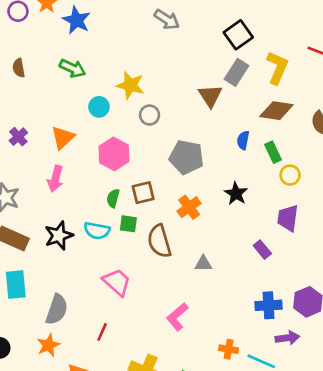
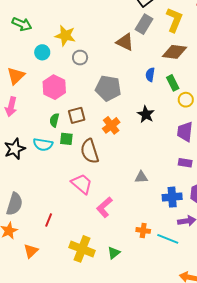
brown triangle: (210, 96) -> (125, 42), turned -30
purple rectangle: (262, 250) -> (185, 163), moved, turned -40
gray triangle: (203, 264) -> (141, 177), moved
pink trapezoid: (117, 282) -> (82, 184), moved

